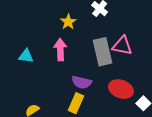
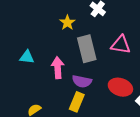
pink arrow: (60, 50) -> (58, 68), moved
gray rectangle: (103, 52) -> (87, 49), moved

